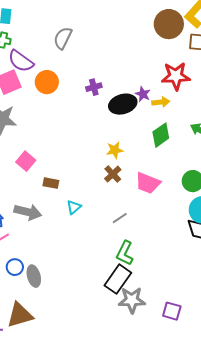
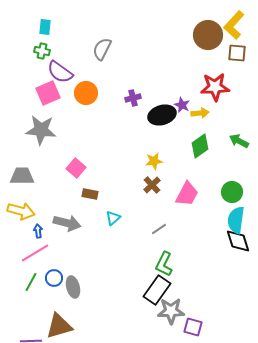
pink square: (26, 161) -> (76, 168), moved
pink trapezoid: (148, 183) -> (187, 194), turned -84
purple square: (172, 311) -> (193, 327), moved

